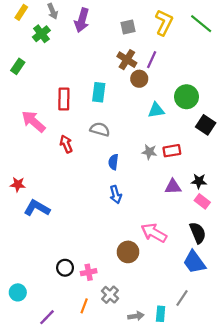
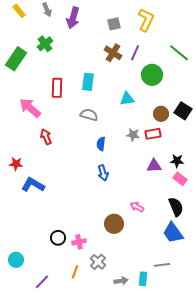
yellow rectangle: (21, 12) -> (19, 11), turned -72
green line: (201, 24) -> (179, 53), moved
green cross: (41, 34) -> (45, 44), moved
green rectangle: (18, 66) -> (16, 59), size x1.6
brown circle: (139, 79) -> (161, 114), moved
green circle: (186, 97) -> (152, 75), moved
cyan triangle: (156, 110) -> (127, 99), moved
red arrow: (66, 144) -> (46, 137), moved
pink arrow: (154, 233) -> (137, 207), size x0.6
gray line: (182, 298) -> (162, 265), turned 49

